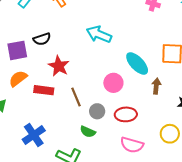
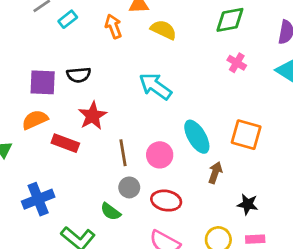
brown line: (76, 97) -> (123, 153), moved

